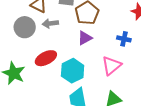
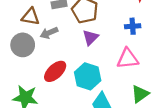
pink triangle: (111, 66) -> (128, 59), turned 50

